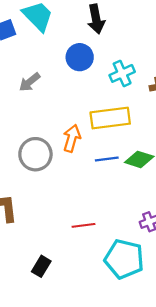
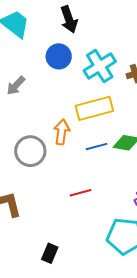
cyan cross: (122, 73) -> (100, 66), size x1.4
red line: (83, 225) -> (81, 193), moved

